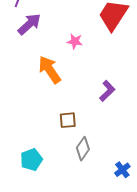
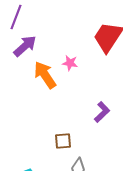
orange arrow: (50, 70) -> (45, 75), moved

